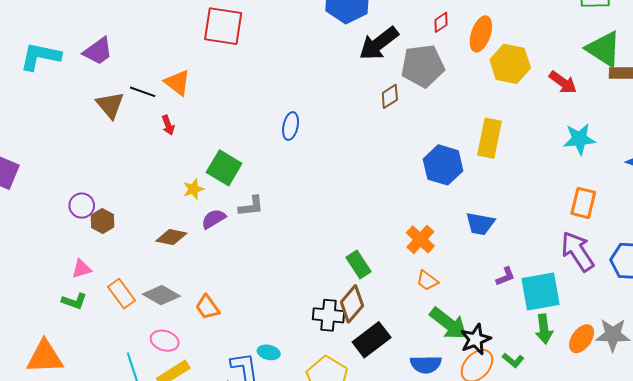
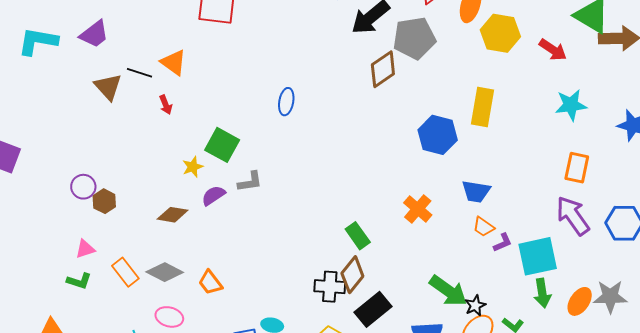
brown diamond: (390, 96) -> (383, 69), size x1.5
orange trapezoid: (427, 281) -> (484, 227), moved
black star: (476, 339) -> (475, 306), size x0.7

